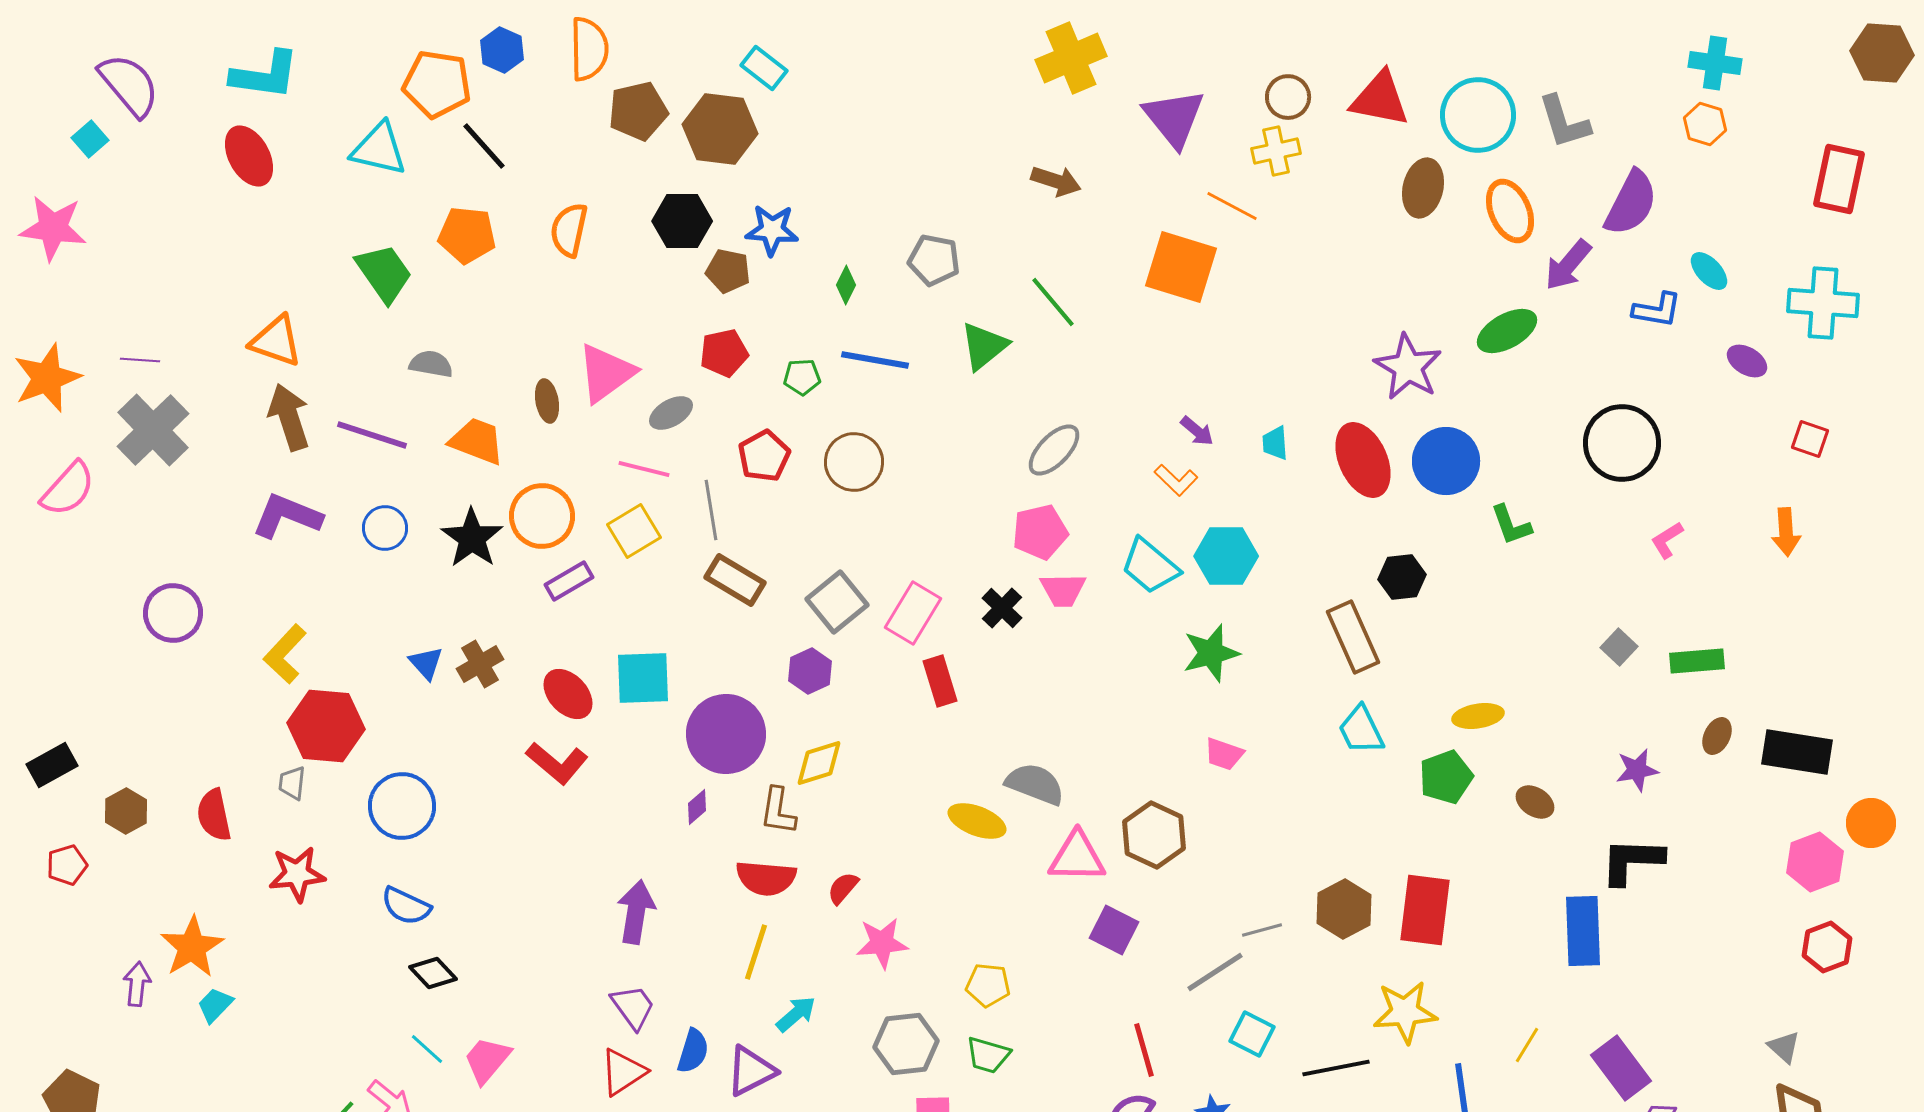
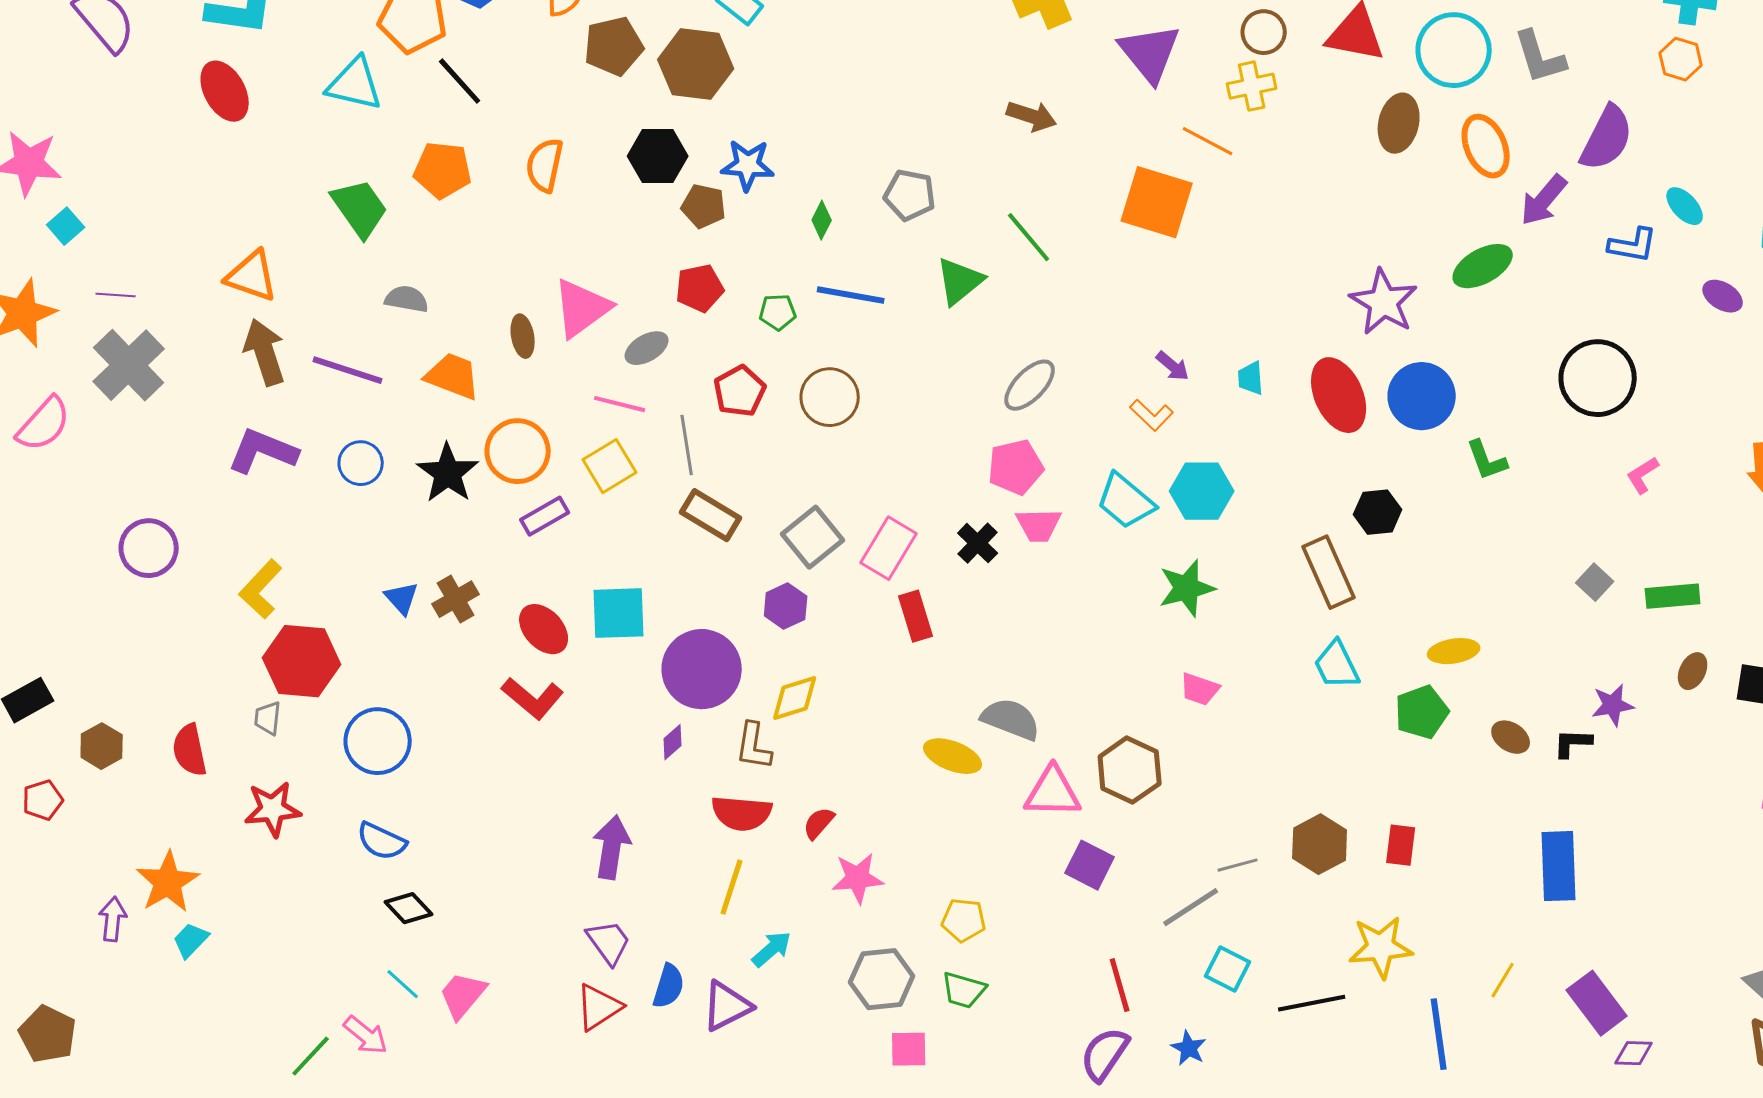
cyan square: (90, 139) -> (66, 226), moved
black L-shape: (1632, 861) -> (1573, 743), moved, size x0.6
red rectangle: (1425, 910) -> (1401, 845), size x0.6

